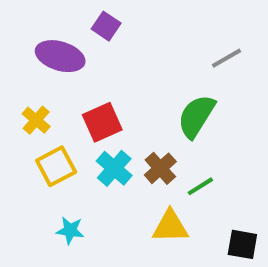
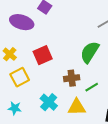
cyan cross: (114, 168) -> (49, 102), moved
brown cross: (160, 168) -> (72, 78), turned 35
cyan star: (70, 230) -> (15, 108), moved

